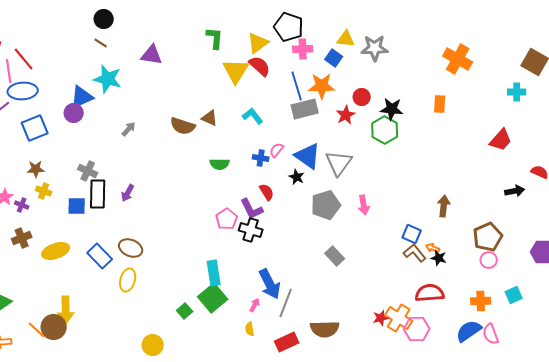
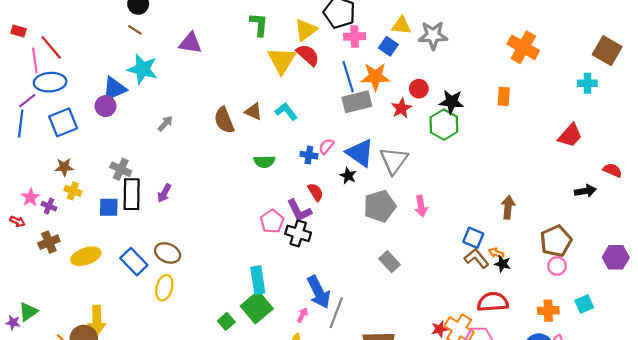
cyan L-shape: (253, 116) -> (286, 112), moved
brown semicircle: (183, 126) -> (224, 120), turned 50

